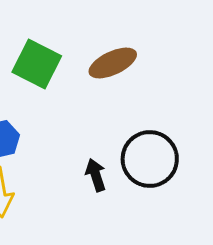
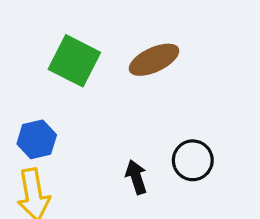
black circle: (150, 159) -> (193, 160), size x0.7

